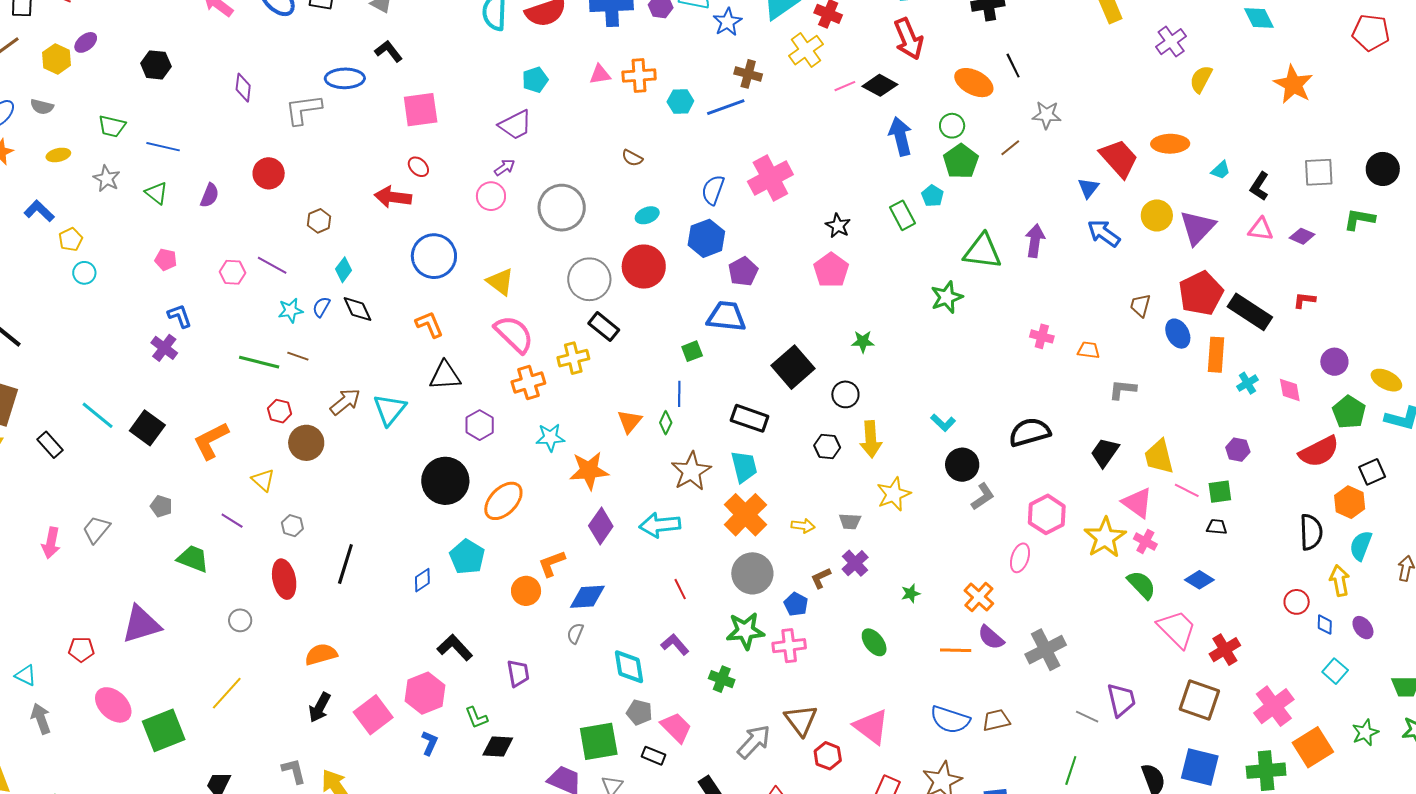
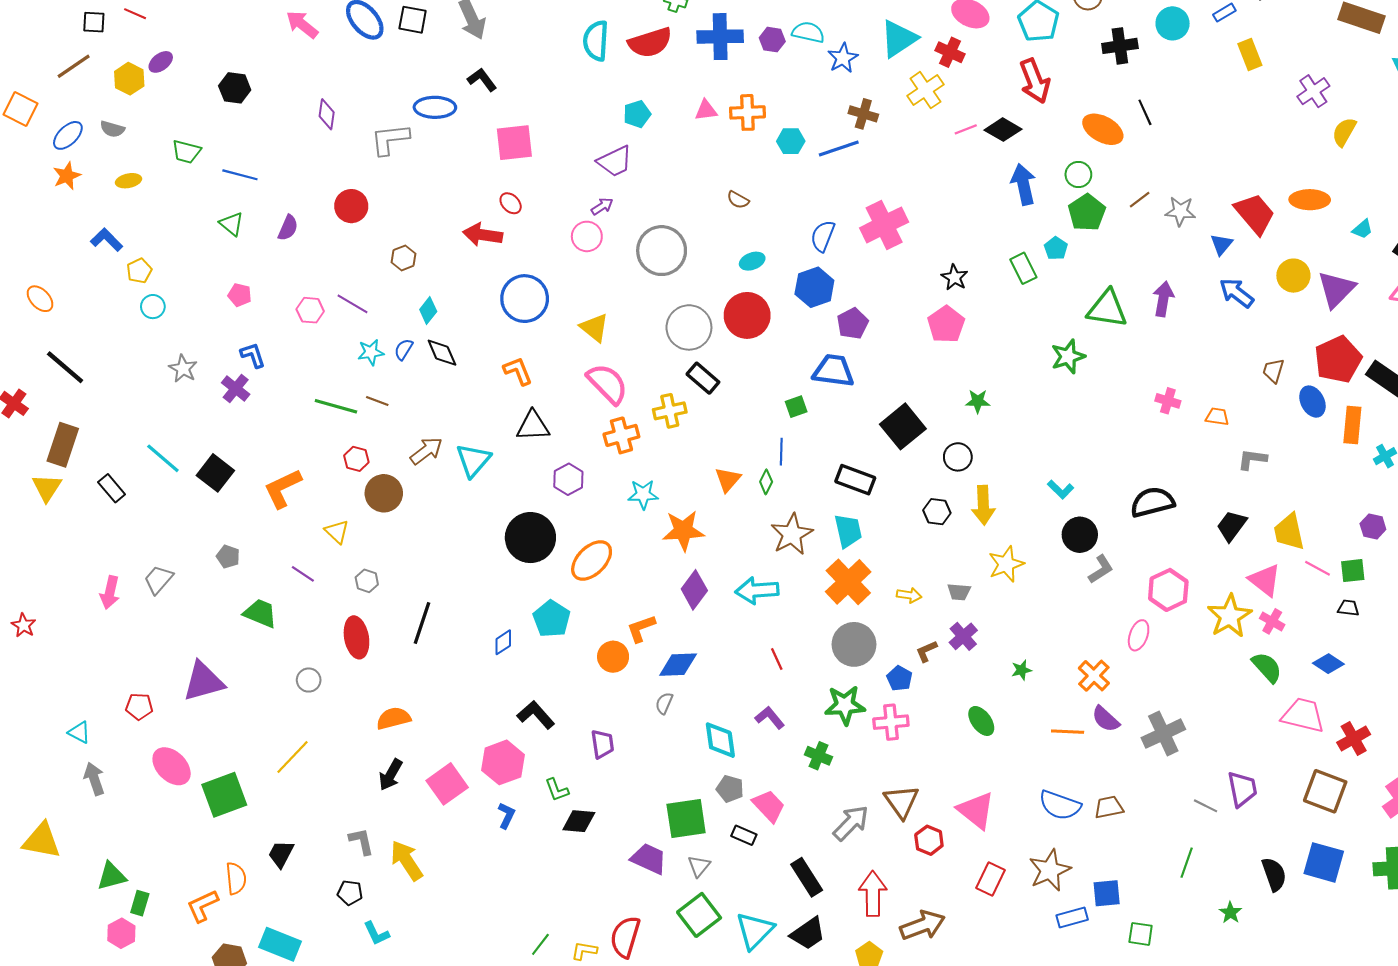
gray star: (1047, 115) -> (1180, 211), moved
gray star: (107, 179) -> (183, 369), moved
pink trapezoid: (1177, 629) -> (1303, 715), turned -33

